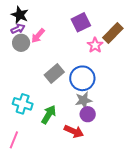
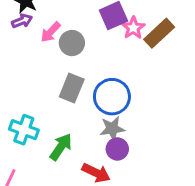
gray circle: (21, 43) -> (72, 43), moved
pink star: (95, 45) -> (133, 28), moved
gray rectangle: (54, 74) -> (72, 88), turned -30

